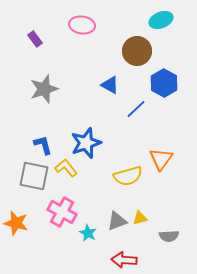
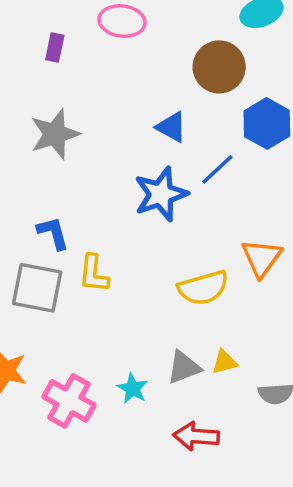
purple rectangle: (35, 39) -> (55, 48), moved, turned 49
blue star: (86, 143) -> (161, 194), moved
yellow L-shape: (66, 168) -> (94, 274), turned -135
pink cross: (62, 212) -> (69, 401), moved

